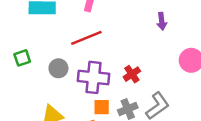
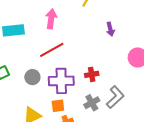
red cross: (132, 74) -> (92, 74), turned 32
orange square: (102, 107) -> (58, 106), moved

